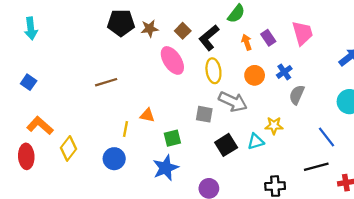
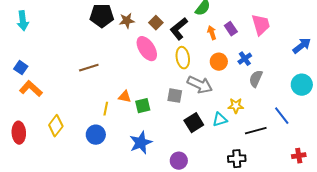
orange L-shape: (40, 126) -> (31, 89), moved
green square: (172, 138) -> (143, 106), moved
black line: (316, 167) -> (256, 131), moved

